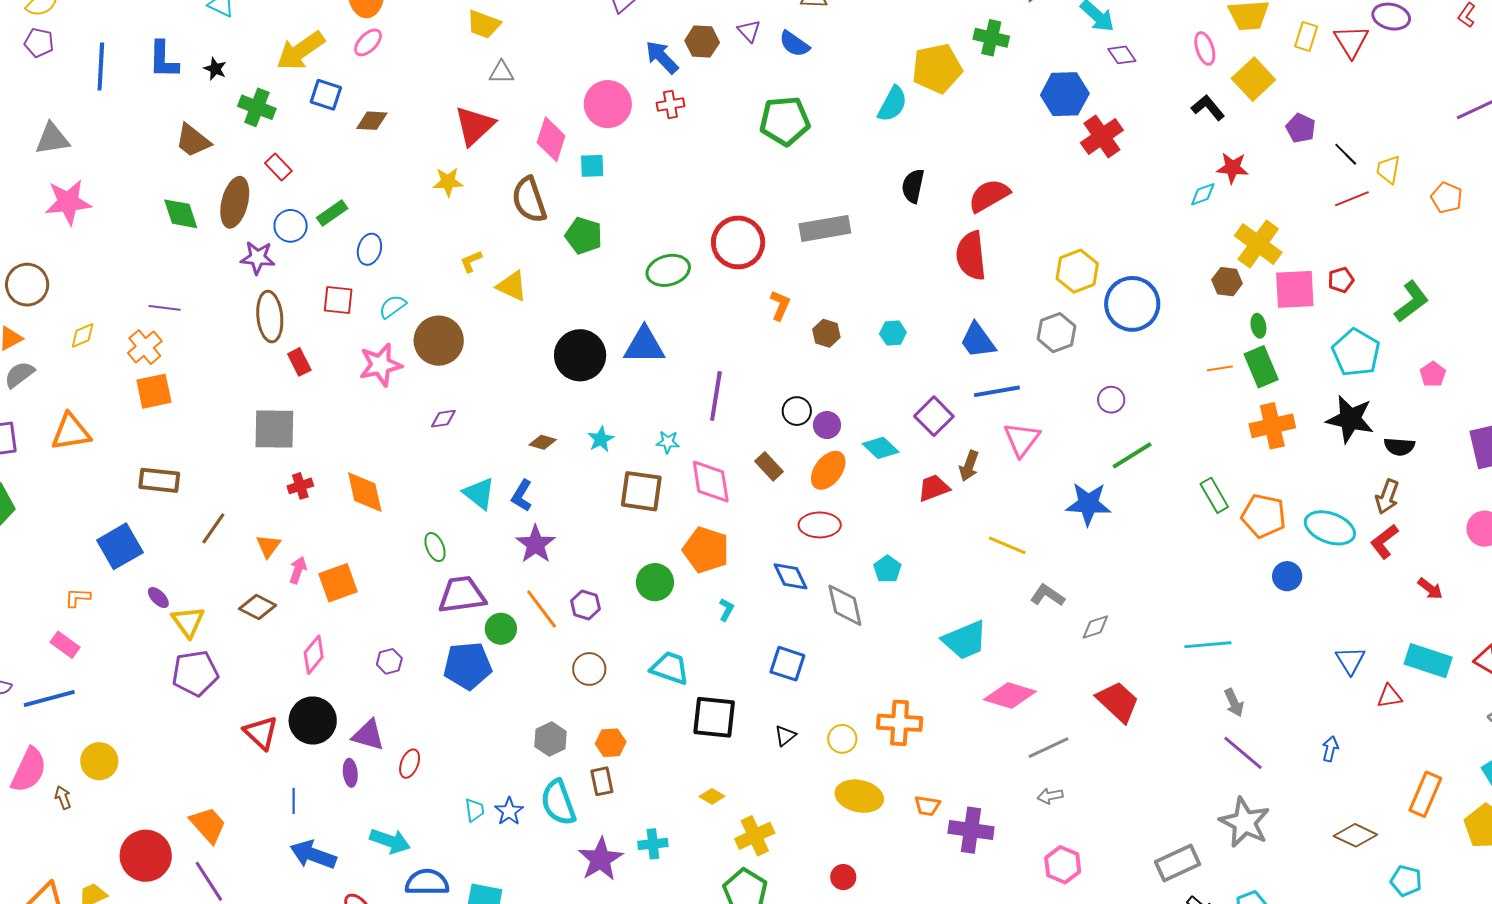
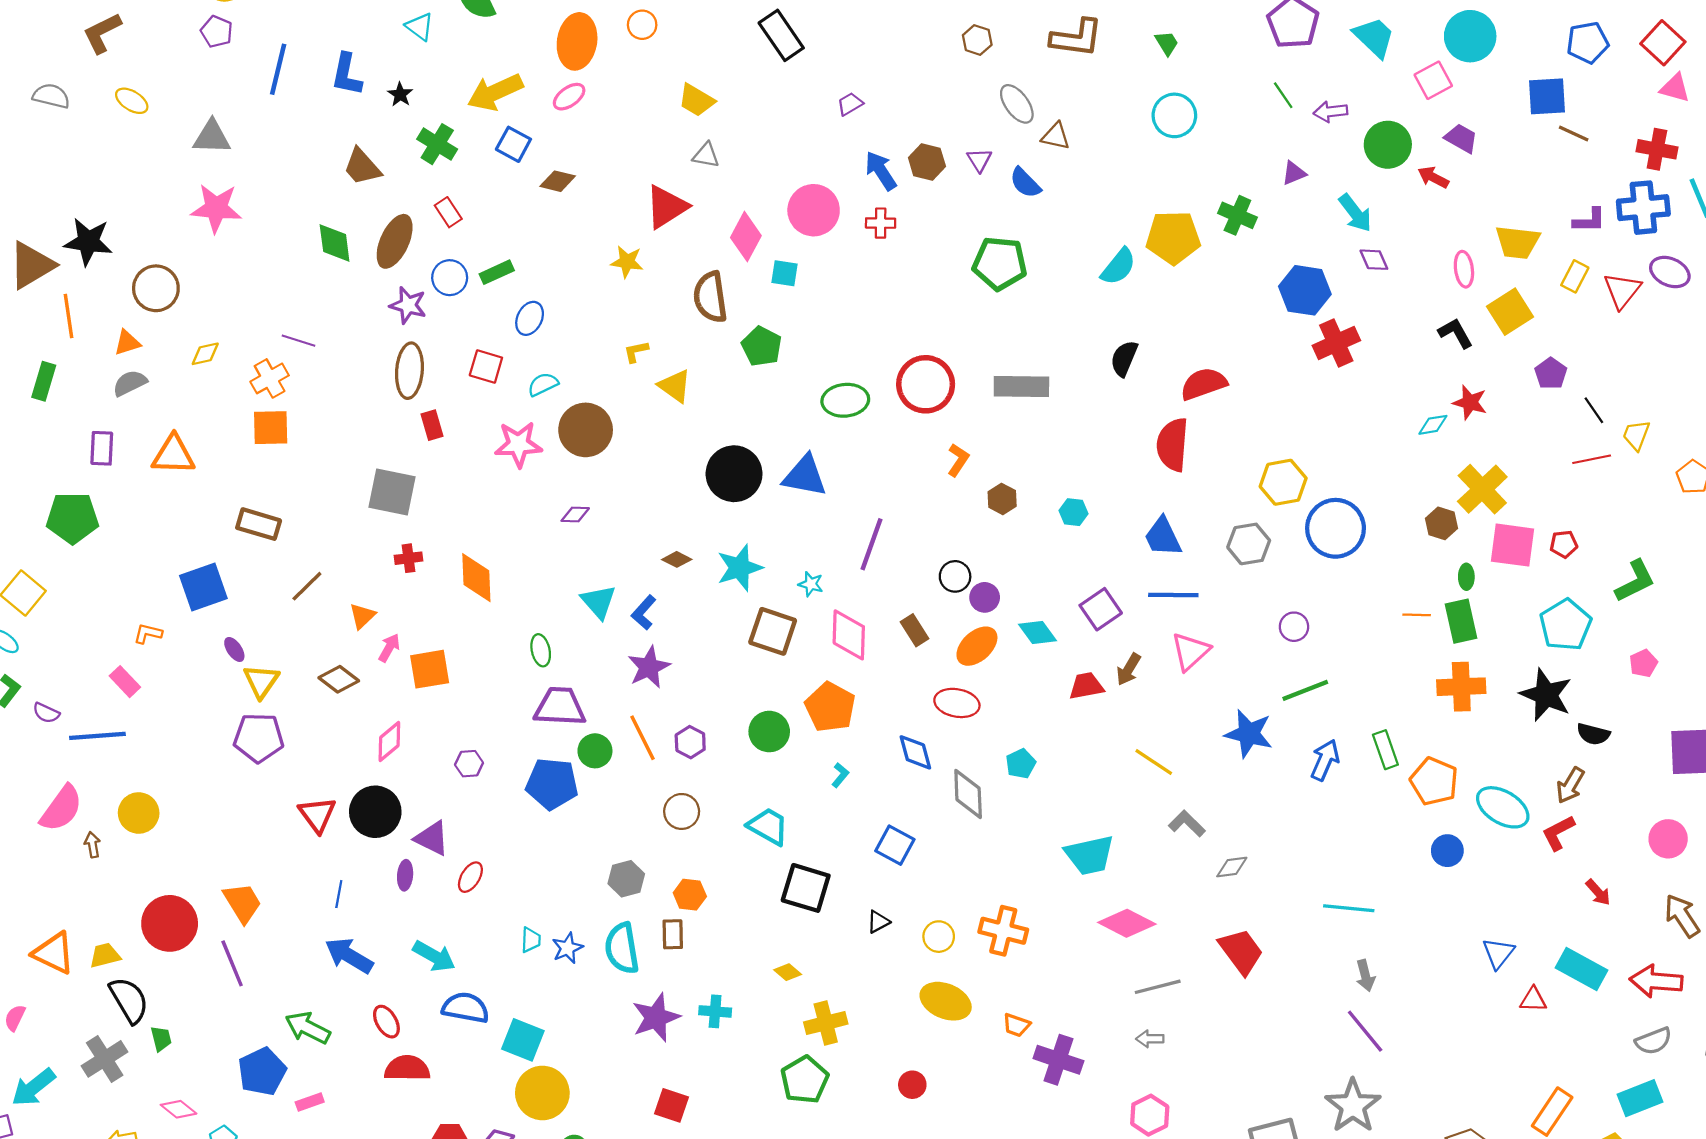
cyan star: (601, 439) -> (740, 568), size x1.6
blue arrow: (1330, 749) -> (1325, 760), moved, size x1.5

